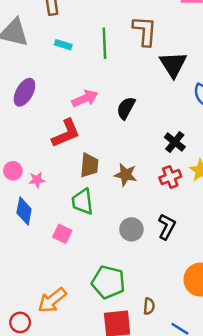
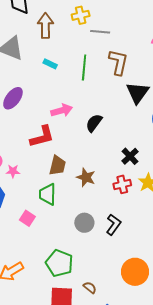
brown semicircle: (149, 306) -> (90, 288), turned -64

